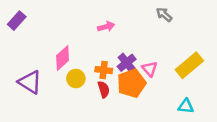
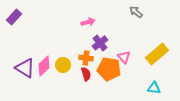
pink diamond: (63, 58) -> (44, 66), moved
purple cross: (127, 63) -> (100, 43), moved
orange pentagon: (131, 83) -> (109, 69), turned 30

